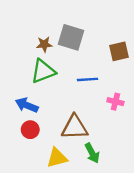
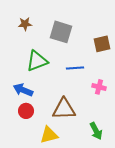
brown star: (44, 44) -> (25, 24), moved
green arrow: (92, 153) -> (96, 131), moved

